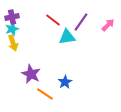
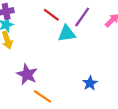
blue star: (65, 82) -> (90, 83), moved

